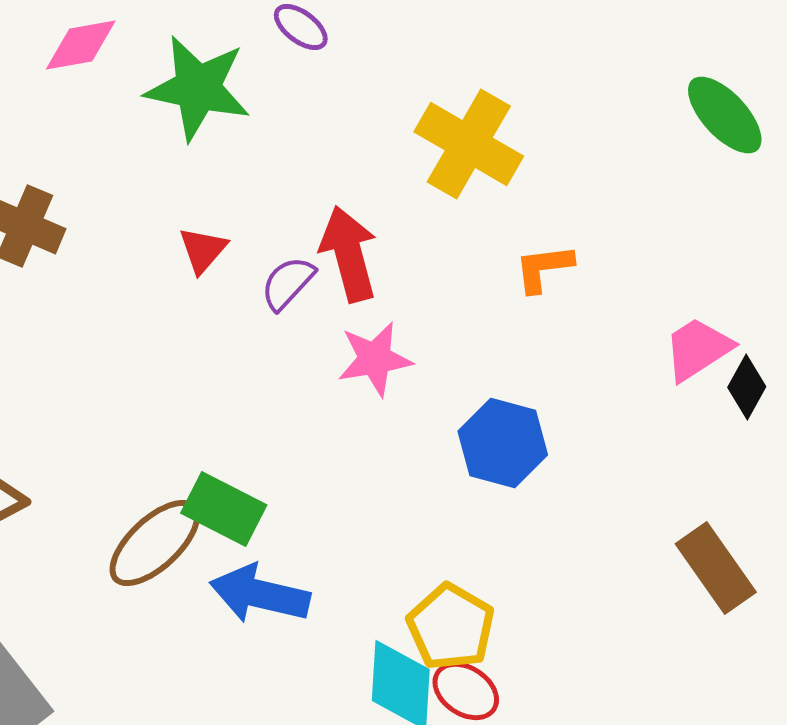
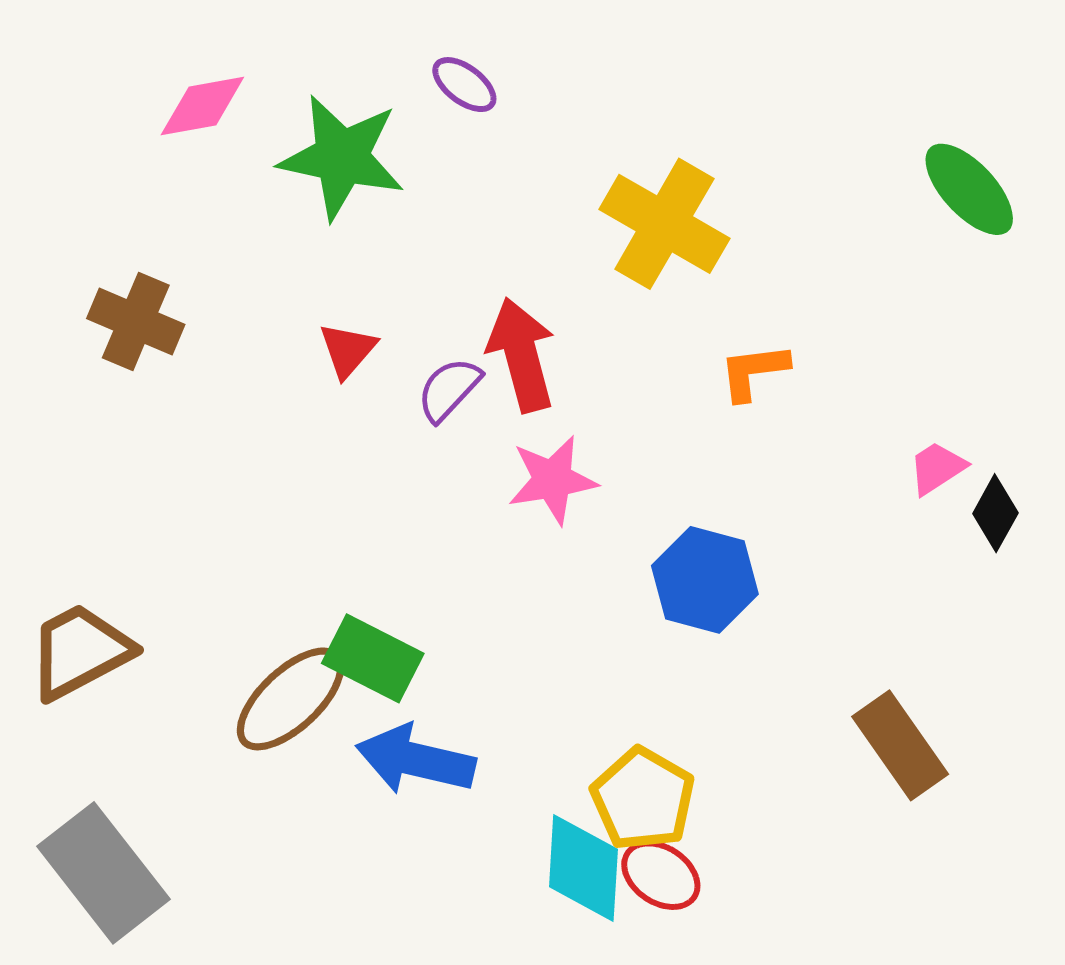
pink trapezoid: (698, 349) -> (937, 468), size x0.7
brown rectangle: (716, 568) -> (900, 745), moved

